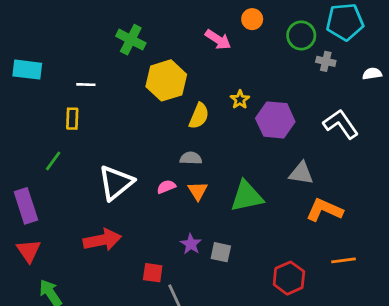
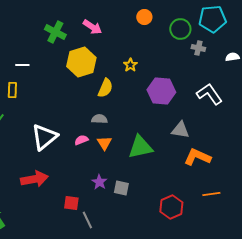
pink arrow: (218, 40) -> (92, 27), moved
yellow star: (240, 100) -> (130, 65), moved

